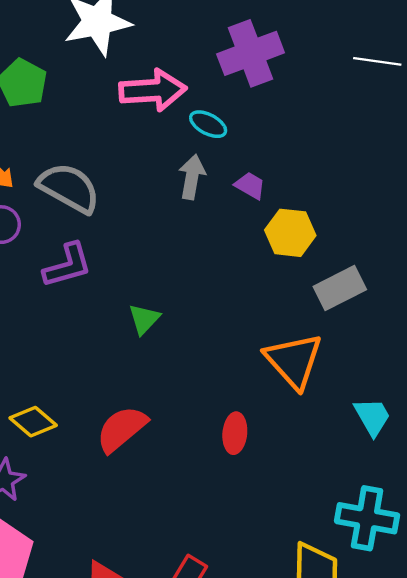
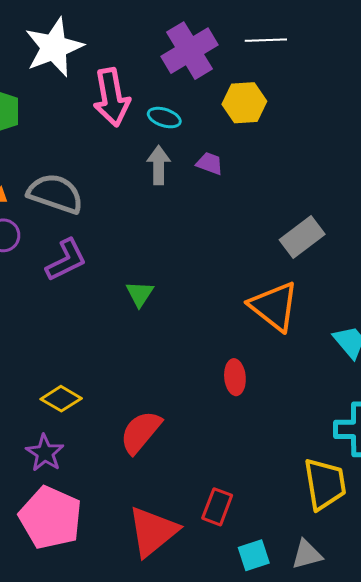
white line: (377, 61) -> (266, 40), moved
pink arrow: (153, 90) -> (112, 97), turned 94
yellow hexagon: (290, 233) -> (244, 103), moved
red semicircle: (122, 429) -> (141, 432), moved

